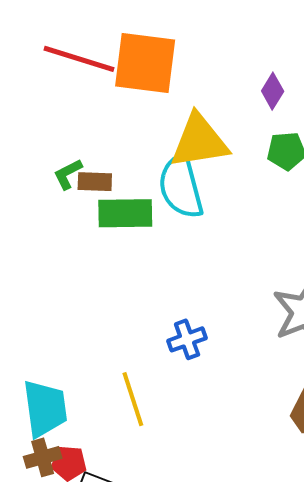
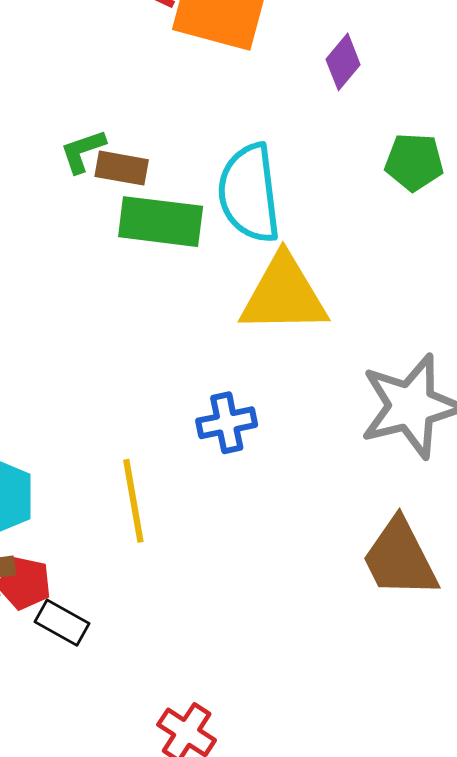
purple diamond: (273, 91) -> (343, 62), moved
yellow triangle: (199, 141) -> (284, 295), moved

